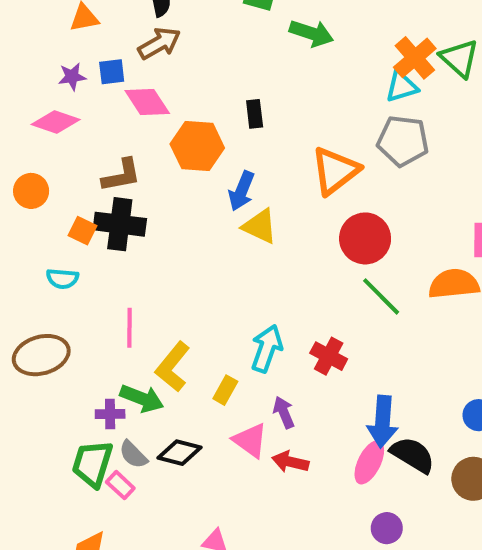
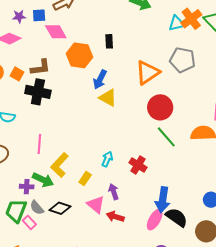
cyan triangle: (402, 86) -> (177, 23), moved
orange square: (82, 231) -> (17, 74), moved
cyan arrow: (267, 349) -> (107, 159), size x0.7

